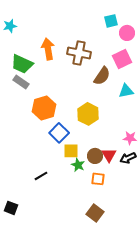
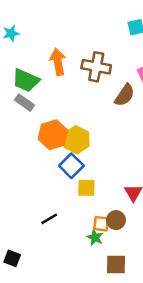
yellow hexagon: (88, 114) -> (76, 140), moved
brown circle: (95, 156) -> (116, 220), moved
green star: (78, 165) -> (95, 237), moved
orange square: (98, 179) -> (101, 224), moved
brown square: (95, 213) -> (116, 265), turned -36

